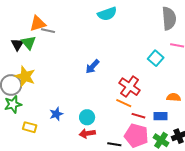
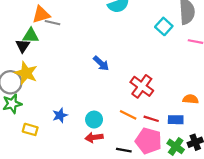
green triangle: (29, 43) -> (31, 36), turned -49
black triangle: (17, 44) -> (23, 46), moved
cyan square: (156, 58) -> (164, 26), moved
blue arrow: (92, 67) -> (101, 63), turned -91
orange line: (124, 103) -> (128, 115), moved

